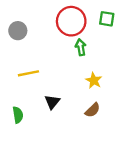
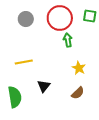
gray circle: (18, 31) -> (26, 19), moved
green semicircle: (18, 115) -> (15, 97), size x1.5

